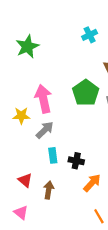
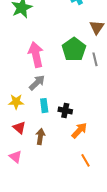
yellow star: (21, 116) -> (16, 102), moved

